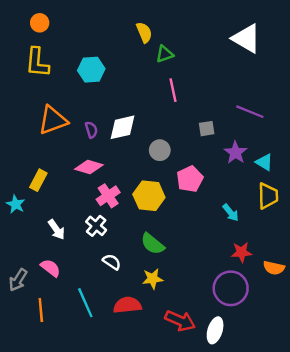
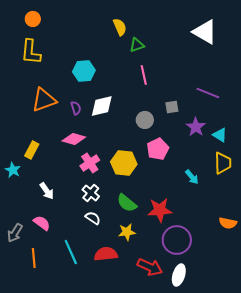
cyan hexagon: (91, 70) -> (84, 71), moved
gray circle: (160, 150) -> (145, 120), moved
white cross: (96, 226) -> (91, 193), moved
red star: (241, 252) -> (160, 210), moved, size x1.4
purple circle: (231, 288) -> (177, 240), moved

